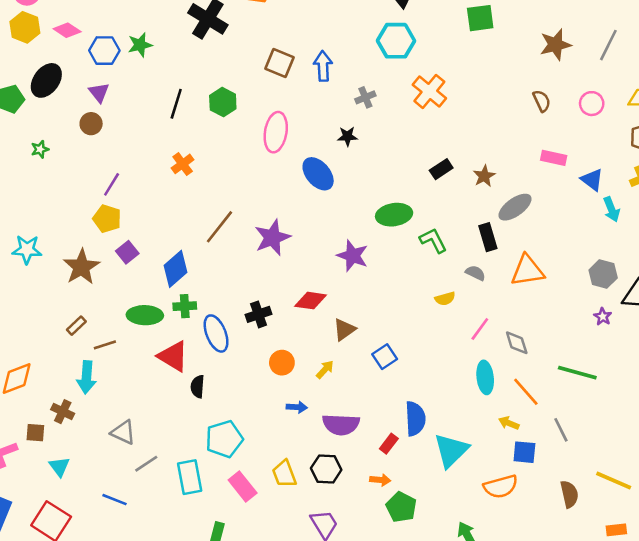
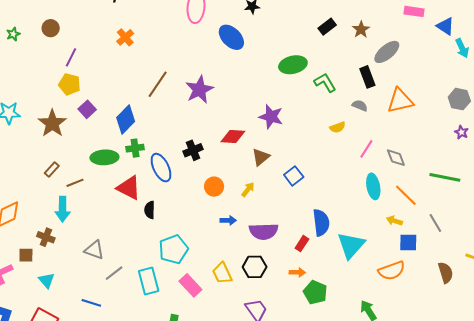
brown circle: (91, 124) -> (51, 28), moved
purple star: (353, 256) -> (271, 117), moved

